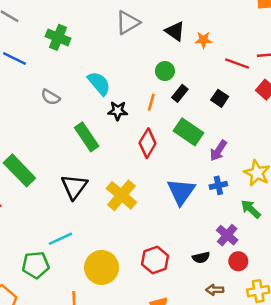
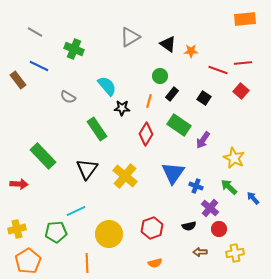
blue cross: (218, 185) -> (196, 186), moved, turned 32

